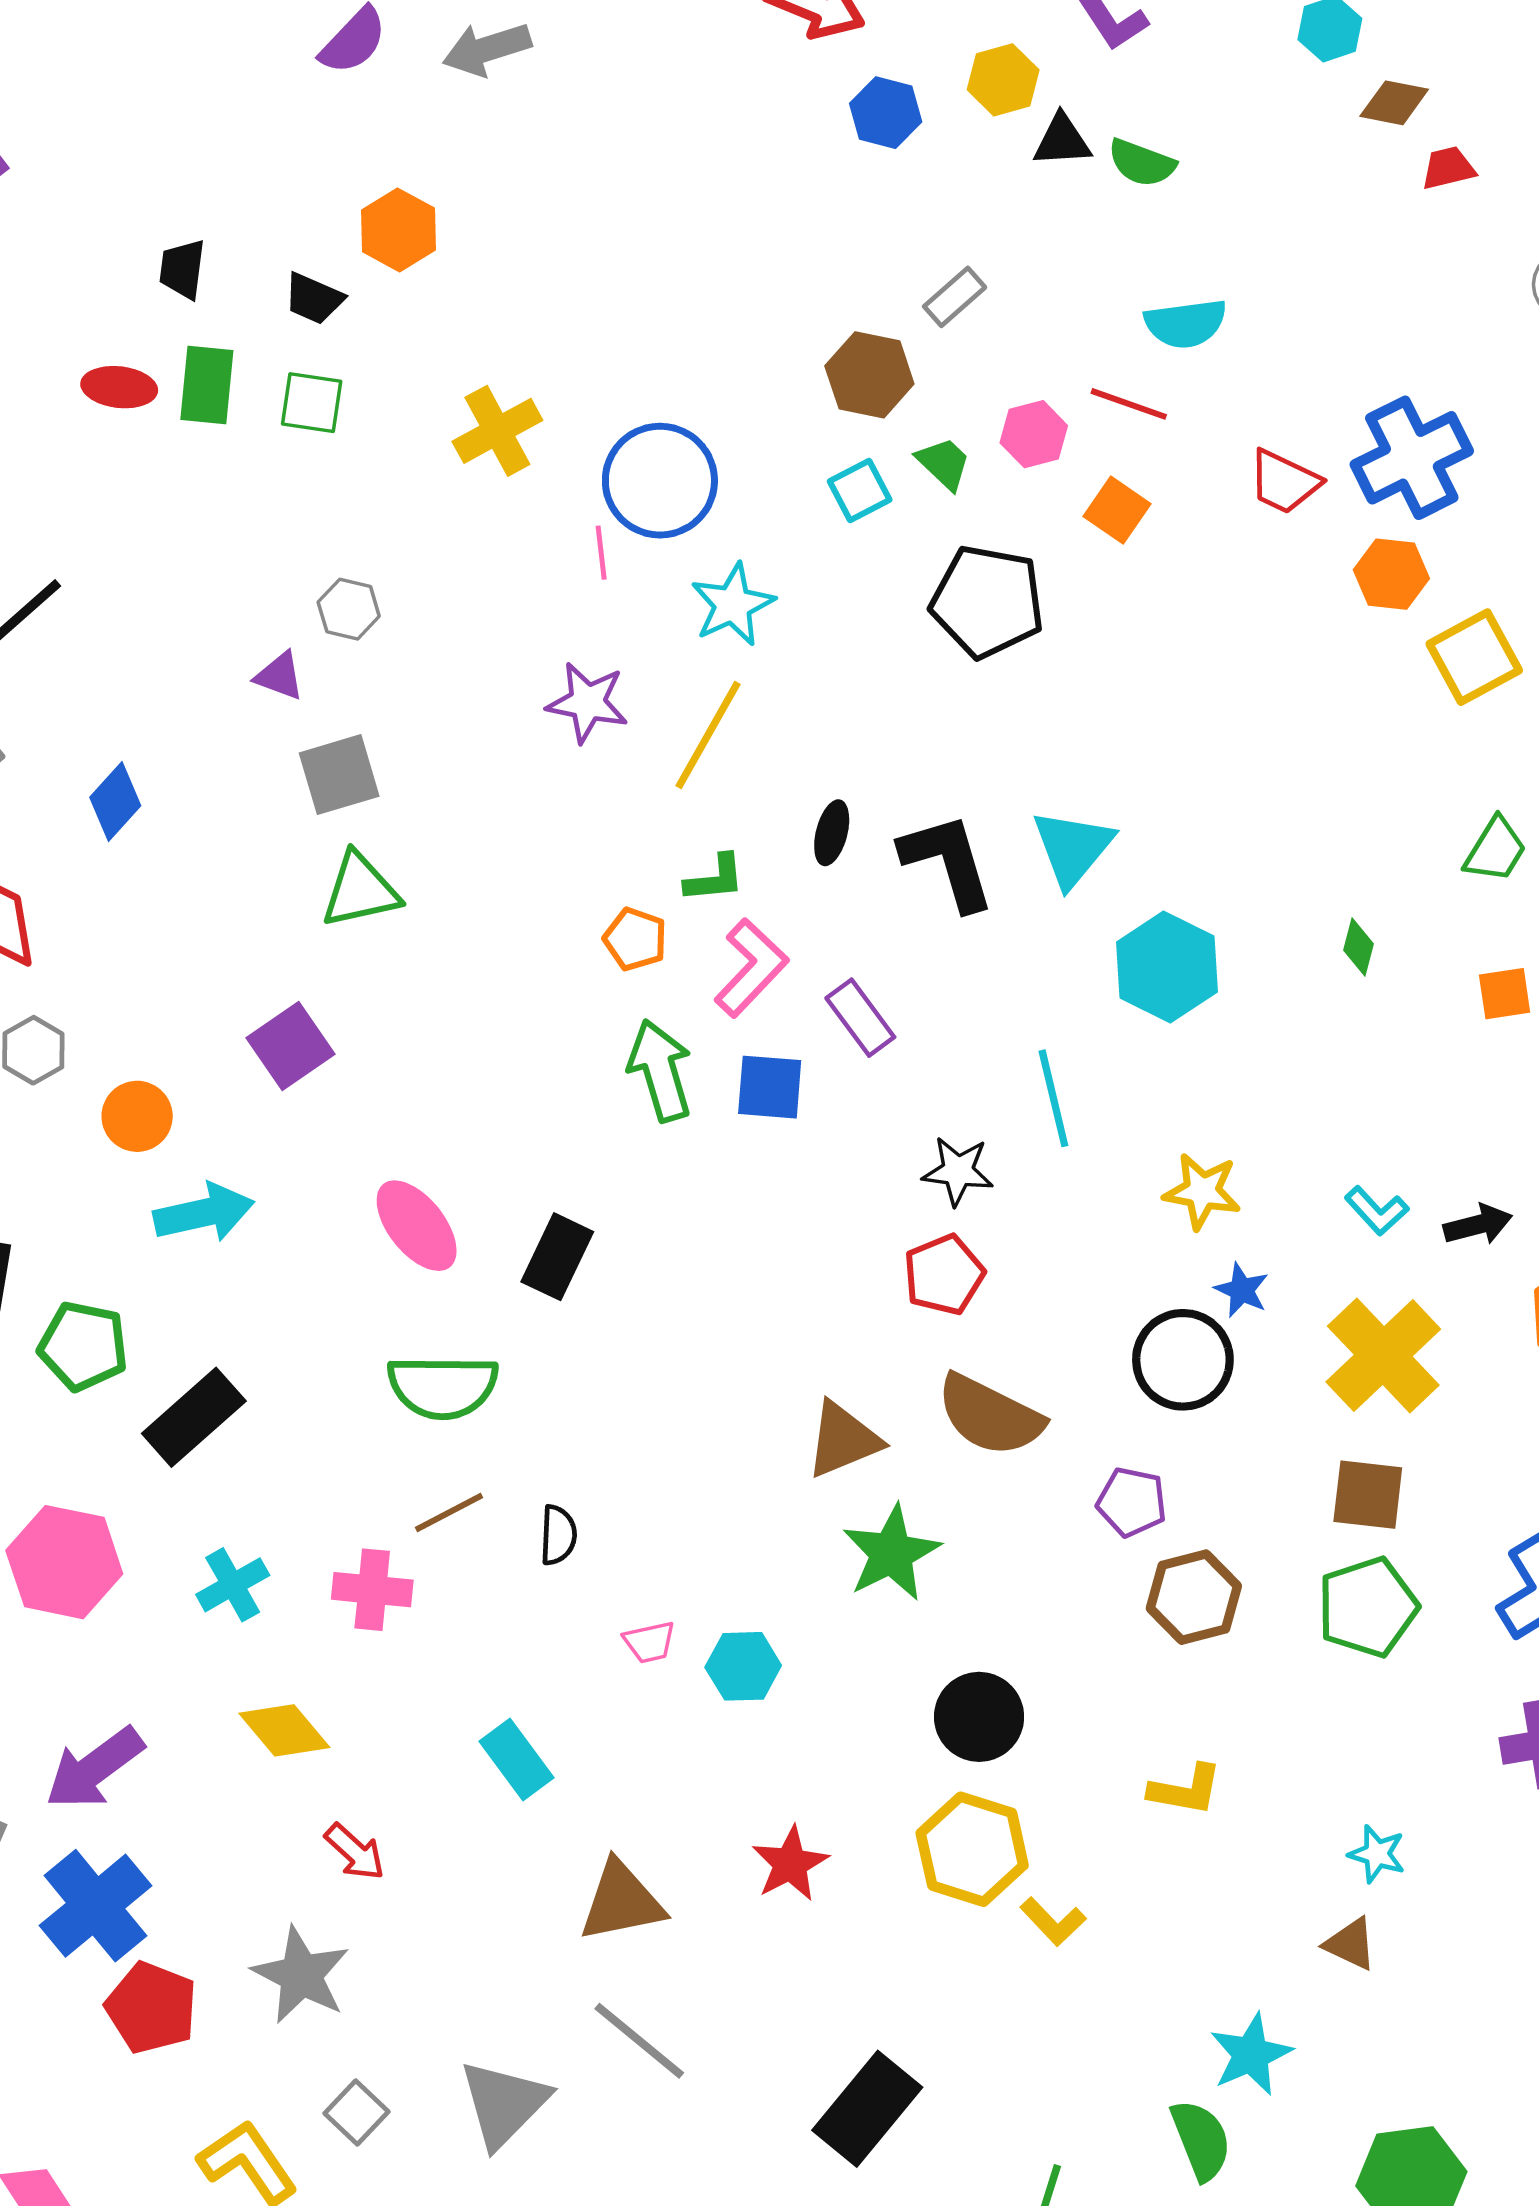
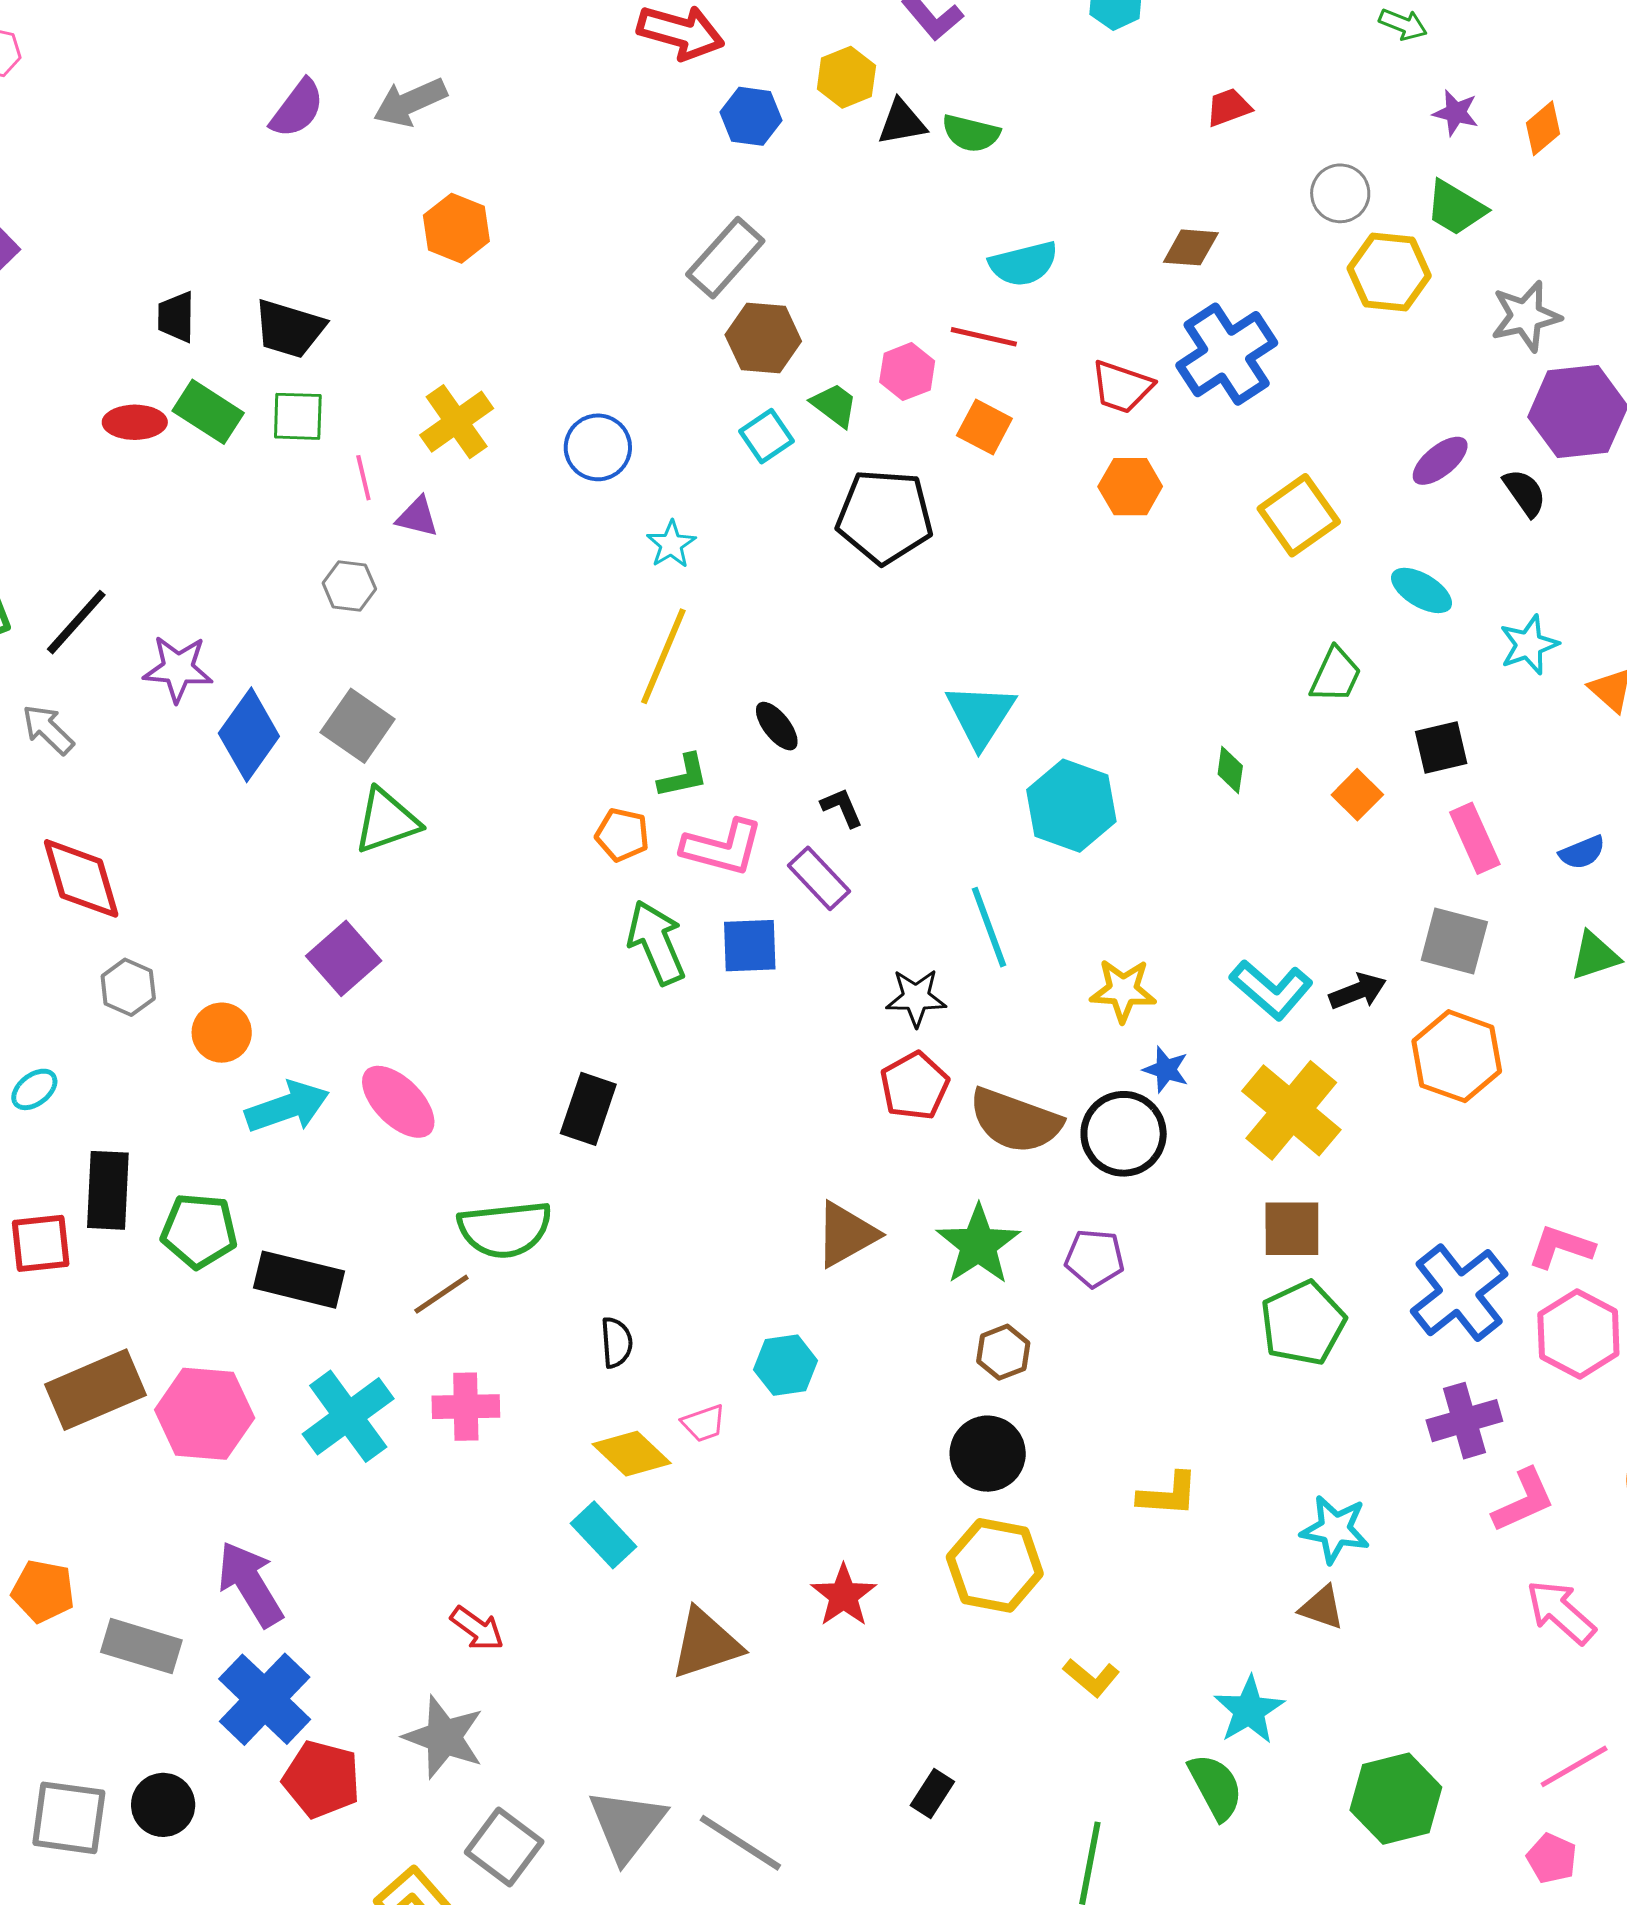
brown diamond: (1394, 103) -> (1191, 247), moved
orange hexagon: (398, 230) -> (456, 228), moved
gray rectangle: (955, 297) -> (725, 258), moved, size x1.5
black trapezoid: (314, 298) -> (289, 329), size x1.4
green rectangle: (207, 385) -> (208, 412), turned -56
blue circle: (660, 481) -> (598, 447), size x0.7
pink line: (601, 553) -> (363, 478), moved
orange hexagon: (1391, 574) -> (1130, 487), moved
cyan star: (733, 605) -> (671, 544), size x0.7
purple triangle: (279, 676) -> (417, 517), moved
purple star: (587, 702) -> (178, 669), moved
gray square: (339, 775) -> (358, 726), turned -32
blue diamond: (115, 801) -> (249, 735), moved, size x1.4
black ellipse: (832, 833) -> (777, 726), turned -46
black L-shape: (948, 862) -> (842, 808), moved, size x0.5
pink L-shape: (751, 968) -> (722, 847), turned 68
orange square: (1505, 994) -> (1357, 795), turned -30
cyan L-shape: (1377, 1211) -> (1271, 990), size x1.5
pink ellipse: (417, 1226) -> (398, 1102), moved
brown semicircle: (990, 1415) -> (1015, 1121), moved
black rectangle: (194, 1417) -> (299, 1280), turned 62
brown line: (449, 1513) -> (441, 1294), moved
green star: (891, 1553) -> (978, 1245), moved
cyan cross: (233, 1585) -> (348, 1416), size x1.5
brown hexagon: (1194, 1597) -> (1003, 1352), moved, size x0.7
cyan hexagon: (743, 1666) -> (786, 1365), moved
yellow diamond: (284, 1730) -> (632, 1454), moved
purple arrow: (94, 1768) -> (250, 1584), turned 102
cyan star: (1377, 1854) -> (1335, 1529), size x1.4
yellow L-shape: (1053, 1921) -> (1091, 1678), moved
gray line: (639, 2041) -> (740, 1843), moved
black rectangle: (867, 2109) -> (932, 1794), size x0.5
gray square: (357, 2113) -> (504, 1847), size x1.4

